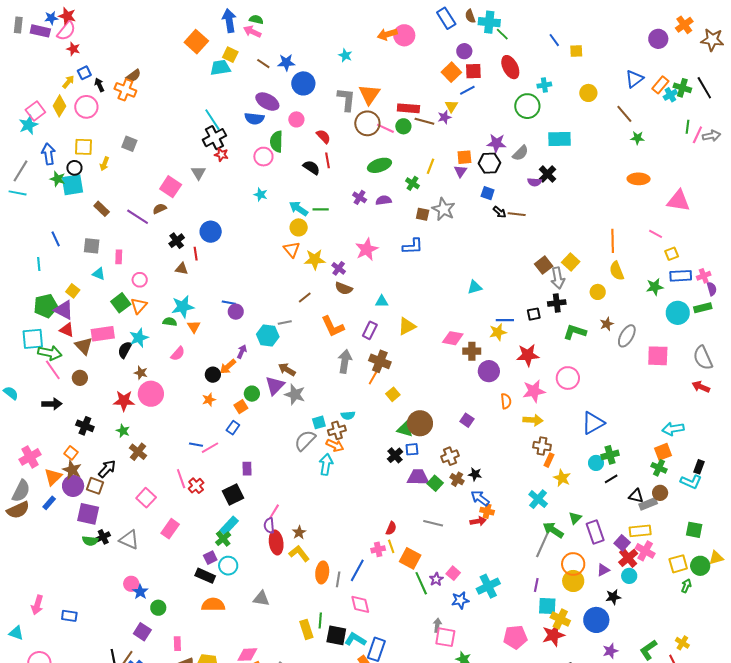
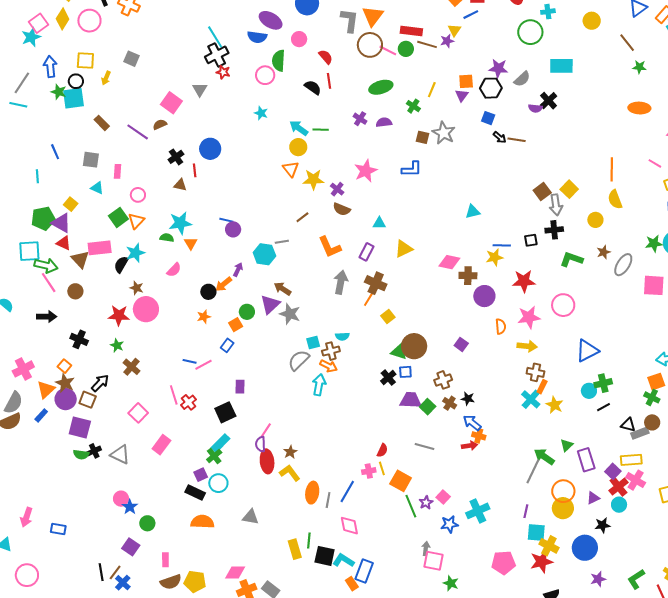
green star: (655, 287) -> (654, 243), moved
cyan cross: (538, 499) -> (531, 399), moved

